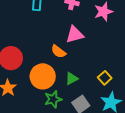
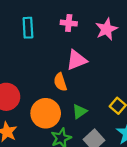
orange semicircle: (58, 51) -> (60, 82), turned 42

